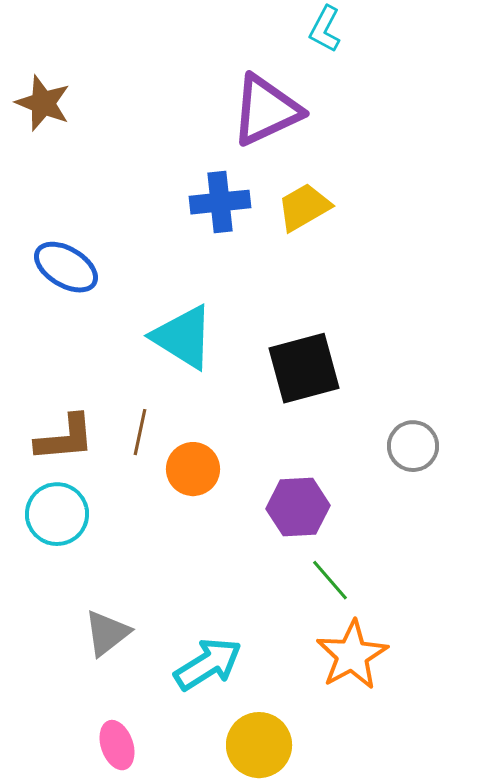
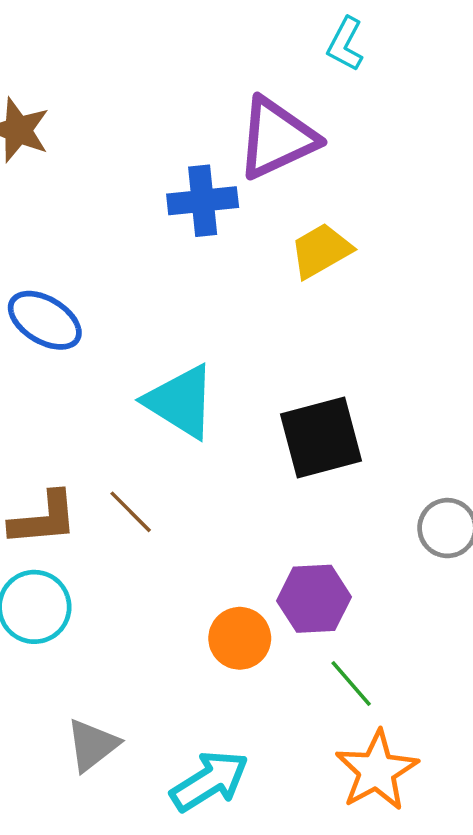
blue cross: (220, 202) -> (203, 201), moved
brown line: (140, 432) -> (131, 512), turned -57
orange circle: (193, 469) -> (240, 638), moved

